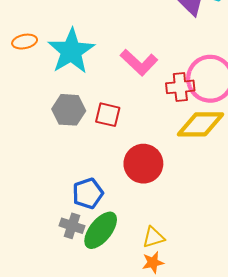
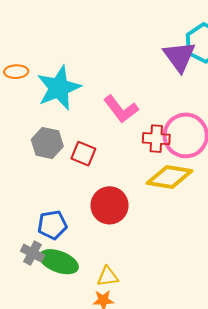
green ellipse: (101, 230) -> (59, 262), turned 63

